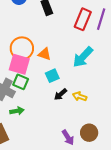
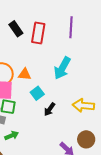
red rectangle: (83, 19) -> (38, 33), moved
yellow arrow: (80, 96) -> (83, 106), moved, size x1.5

